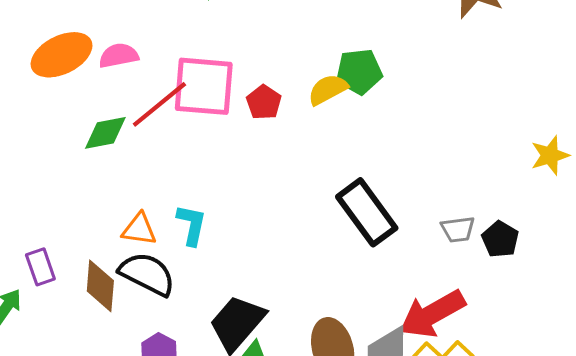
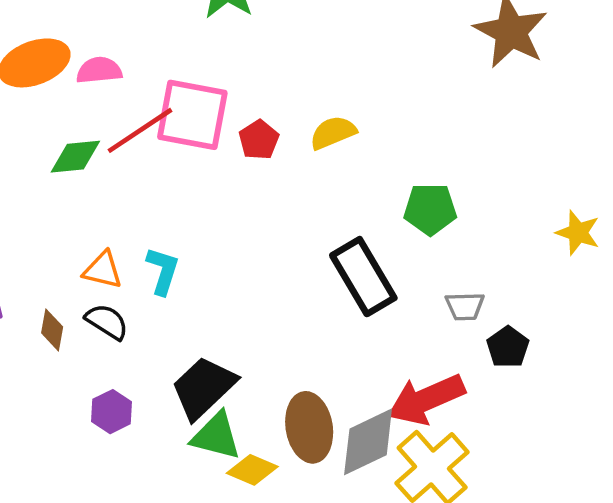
green pentagon: (359, 72) -> (430, 209), moved
yellow star: (550, 155) -> (578, 233), turned 30
black pentagon: (500, 239) -> (508, 347), moved
black semicircle: (147, 274) -> (107, 322), size x0.7
brown diamond: (100, 286) -> (52, 330), size x0.7

